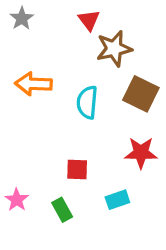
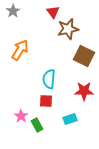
orange arrow: (33, 84) -> (20, 50), turned 120
cyan semicircle: (87, 102) -> (49, 79), moved
pink star: (17, 200) -> (21, 116), moved

